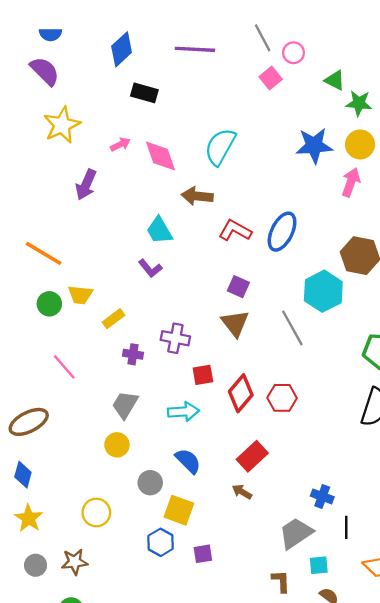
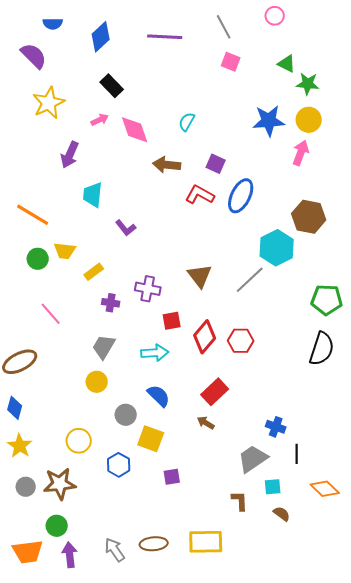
blue semicircle: (50, 34) -> (53, 24), moved
pink circle: (294, 53) -> (275, 16), moved
pink square: (271, 78) -> (231, 62), turned -30
black rectangle: (144, 93) -> (112, 86), moved, turned 30
cyan semicircle: (220, 147) -> (187, 122), size x0.6
cyan trapezoid: (159, 230) -> (93, 195), moved, turned 36
purple square: (238, 287) -> (216, 164), moved
gray line: (292, 328) -> (250, 280), turned 76
blue hexagon: (161, 542) -> (119, 465), moved
brown star: (75, 562) -> (60, 484), size x1.4

